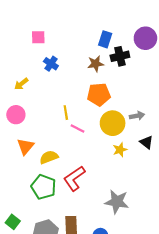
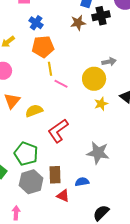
orange pentagon: (99, 94) -> (43, 47), moved
gray arrow: (137, 116) -> (109, 62), moved
green pentagon: (44, 187) -> (26, 154), moved

